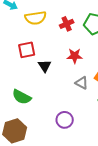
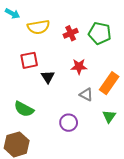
purple circle: (65, 120) -> (69, 123), moved

